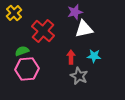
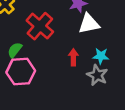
green semicircle: (22, 51) -> (15, 50), turned -32
gray star: (79, 76) -> (97, 75), moved

